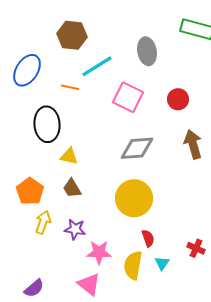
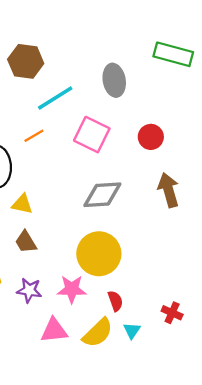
orange line: (70, 87) -> (34, 136), moved, turned -42
pink star: (99, 252) -> (72, 289), moved
yellow semicircle: (133, 265) -> (98, 333), turned -144
pink triangle: (89, 284) -> (54, 330), moved, turned -45

